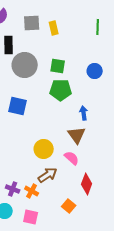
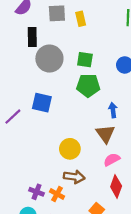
pink semicircle: (72, 158) -> (112, 160), moved, turned -70
brown arrow: (48, 175) -> (74, 177), turned 42

